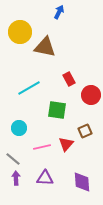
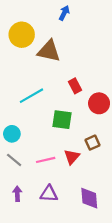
cyan circle: (19, 128) -> (12, 134), moved
gray line: (13, 159) -> (14, 160), moved

